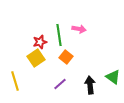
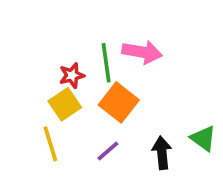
pink arrow: (79, 29) -> (142, 52), size x1.5
orange square: (66, 57) -> (119, 102), size x1.5
yellow line: (15, 81) -> (50, 144), moved

